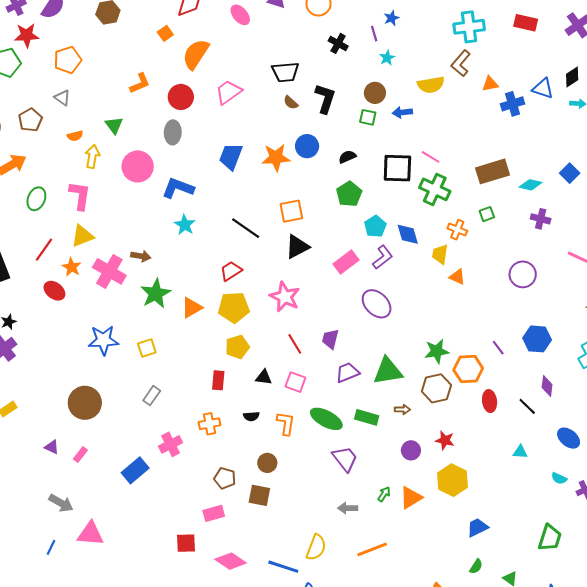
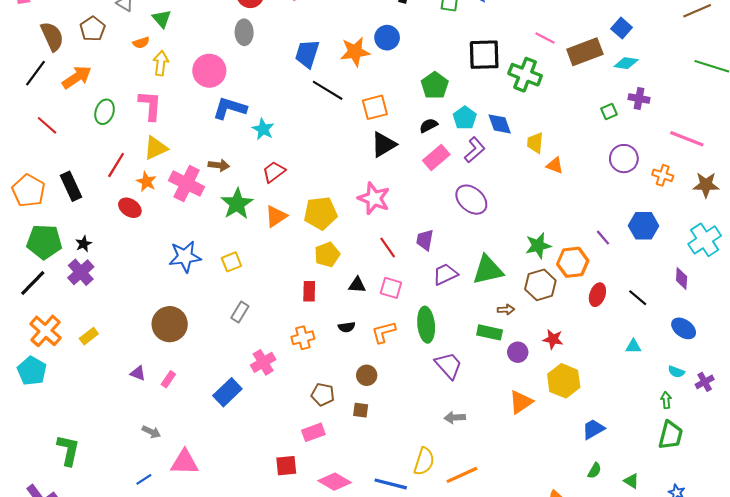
green triangle: (114, 125) -> (162, 19), moved
black semicircle: (347, 157) -> (429, 125), moved
pink line: (431, 157) -> (545, 38), moved
blue square: (570, 173) -> (622, 28), moved
blue L-shape: (178, 188) -> (230, 108), moved
green square: (487, 214) -> (609, 112), moved
black line: (246, 228) -> (328, 90), moved
orange cross: (457, 230) -> (663, 175), moved
red trapezoid: (231, 271) -> (274, 172), moved
purple diamond: (547, 386) -> (682, 279), moved
red ellipse: (490, 401) -> (597, 295), turned 30
green rectangle: (367, 417) -> (490, 332), moved
green ellipse: (326, 419) -> (426, 325), turned 60
orange L-shape: (286, 423) -> (384, 332), turned -110
green arrow: (384, 494) -> (666, 400), moved, turned -35
brown square: (259, 495) -> (361, 410), size x0.7
gray arrow: (61, 503) -> (151, 432), size x0.7
blue line: (51, 547) -> (144, 479), turned 35
orange line: (372, 549) -> (462, 475), moved

